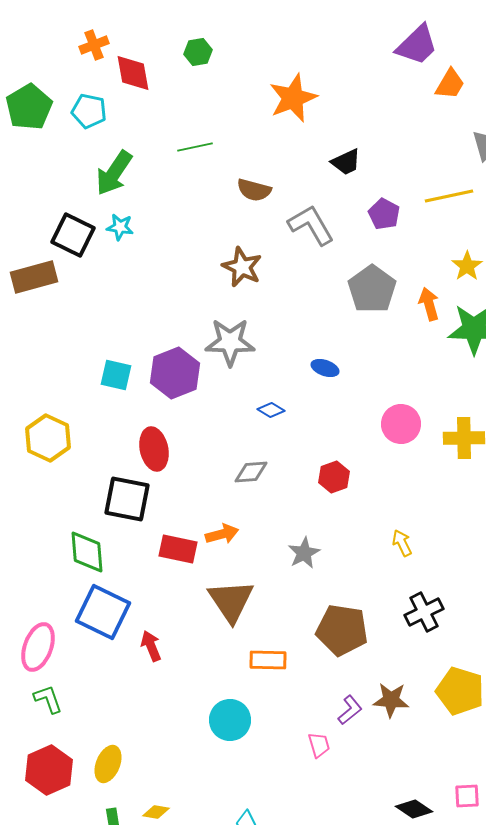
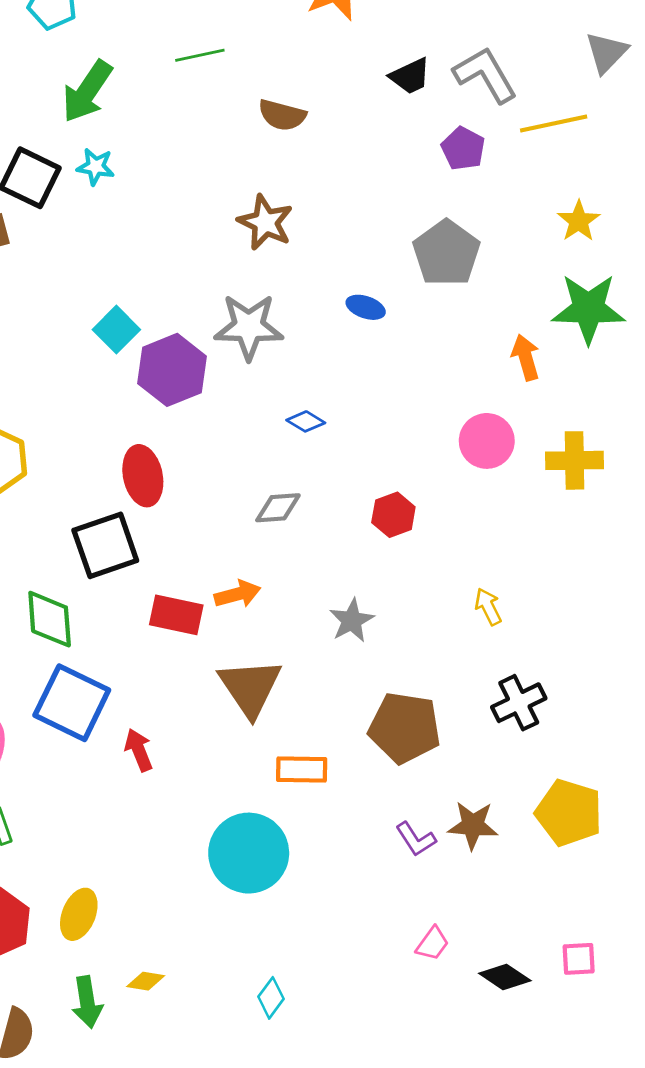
gray L-shape: (311, 225) -> (485, 75), moved
orange arrow: (429, 304) -> (526, 357), moved
blue ellipse: (325, 368) -> (366, 307), moved
cyan square: (116, 375) -> (116, 330), moved, turned 32
black square: (127, 499) -> (105, 545), turned -30
purple L-shape: (350, 710) -> (416, 839), turned 96
cyan circle: (230, 720) -> (249, 853), size x1.4
pink trapezoid: (319, 745) -> (432, 944), moved, turned 52

